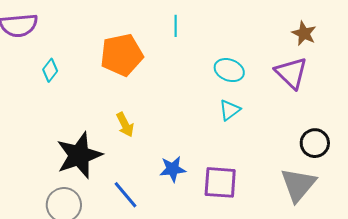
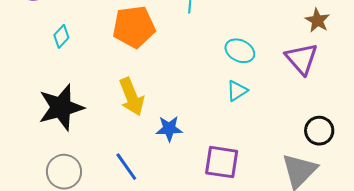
yellow arrow: (125, 125) -> (132, 97), size x1.5
black star: (79, 155) -> (61, 107), moved
blue star: (173, 169) -> (169, 129), moved

